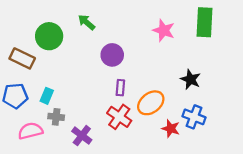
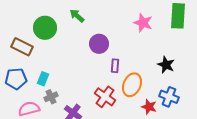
purple rectangle: (120, 88) -> (115, 66), moved
orange ellipse: (151, 103) -> (132, 85), turned -30
gray cross: (56, 117) -> (51, 97), turned -32

